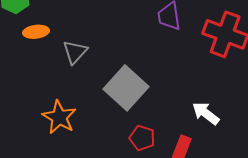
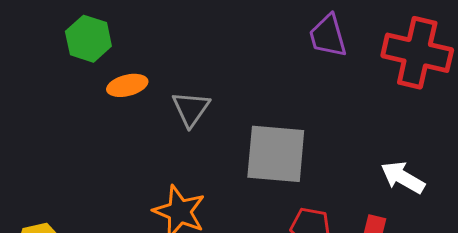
gray square: (126, 88) -> (276, 154), turned -30

